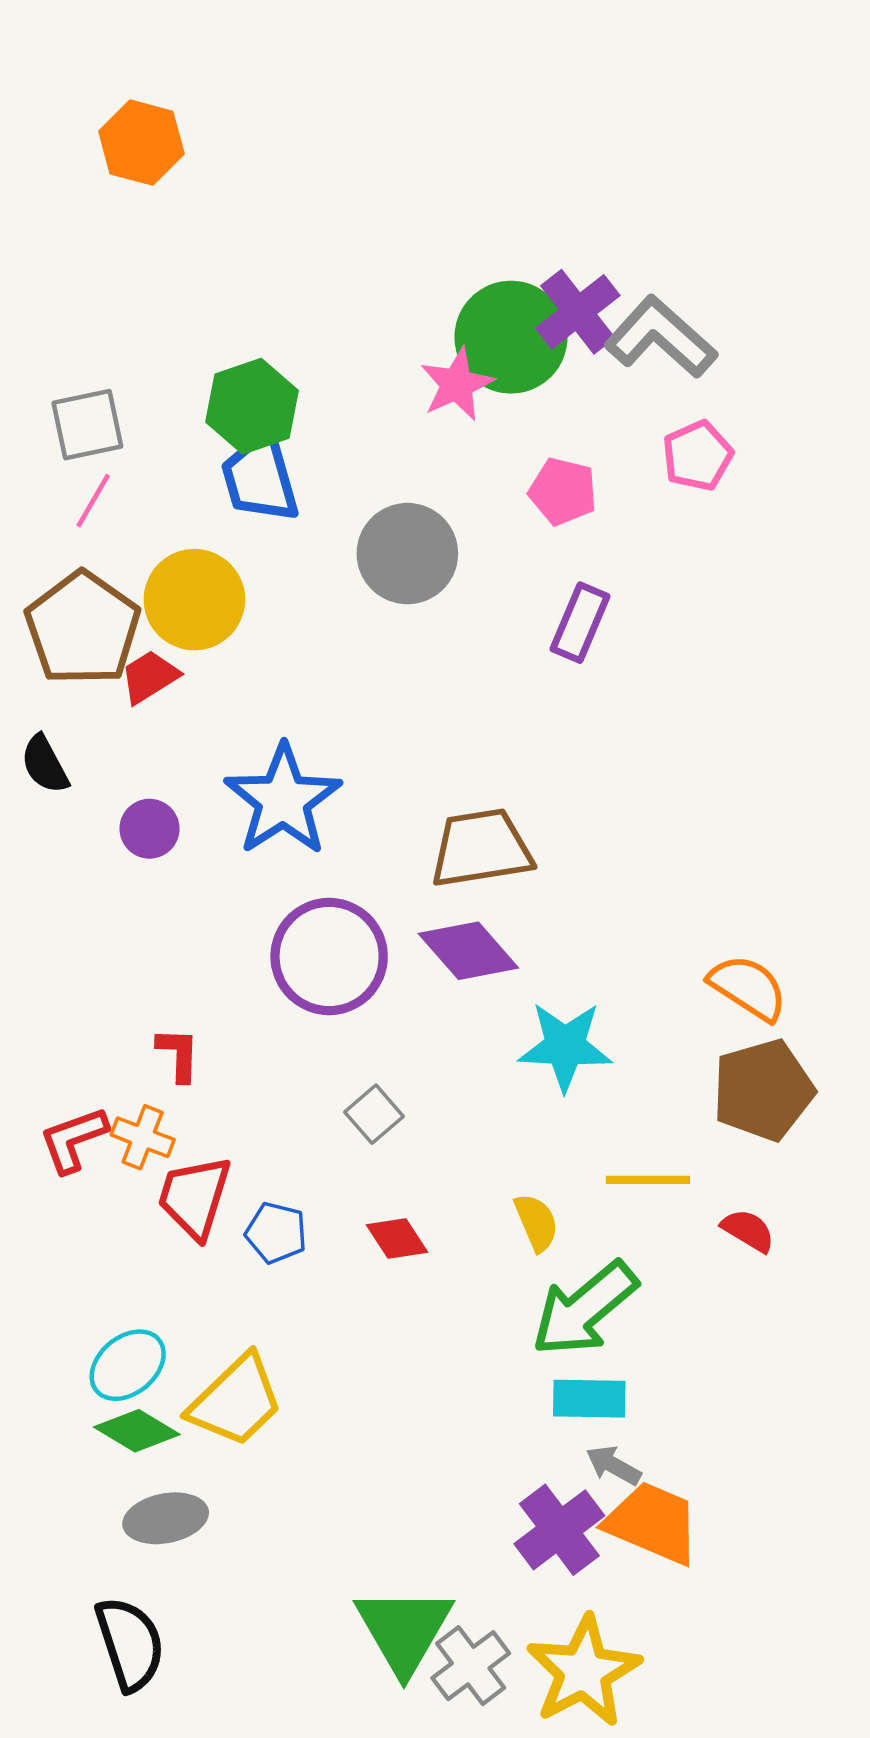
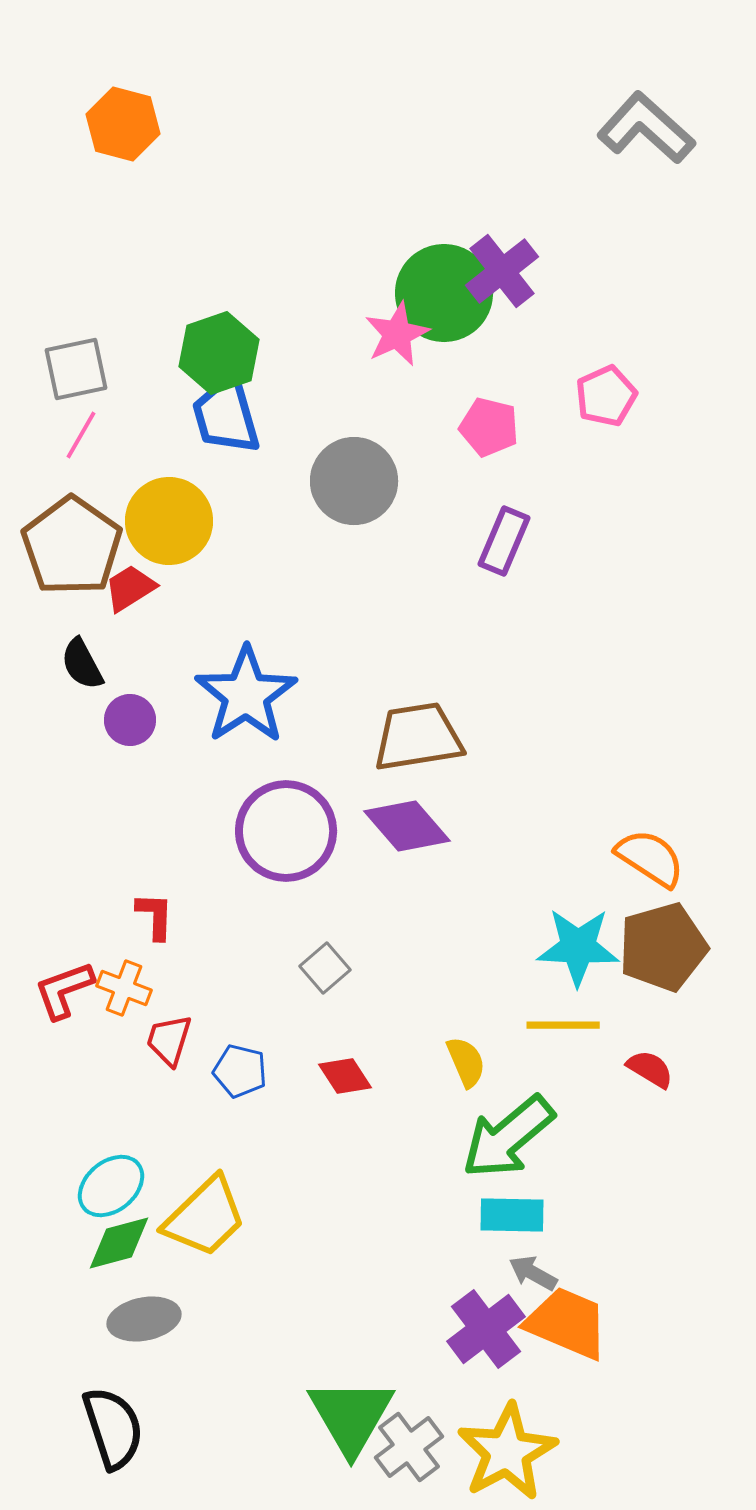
gray L-shape: (661, 337) -> (646, 128), moved
black semicircle: (45, 764) -> (82, 664), moved
cyan star: (565, 1046) -> (578, 947), moved
red trapezoid: (194, 1197) -> (169, 1040), size x0.7
green diamond: (137, 1431) -> (119, 1243), turned -46

